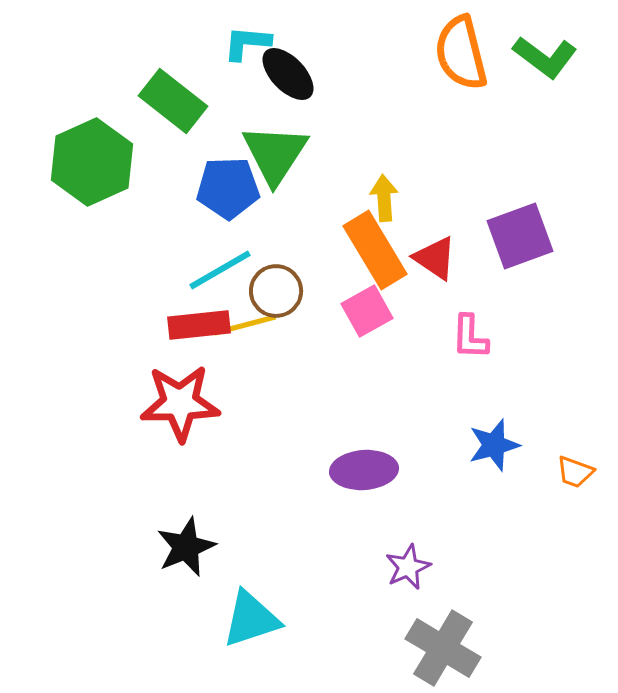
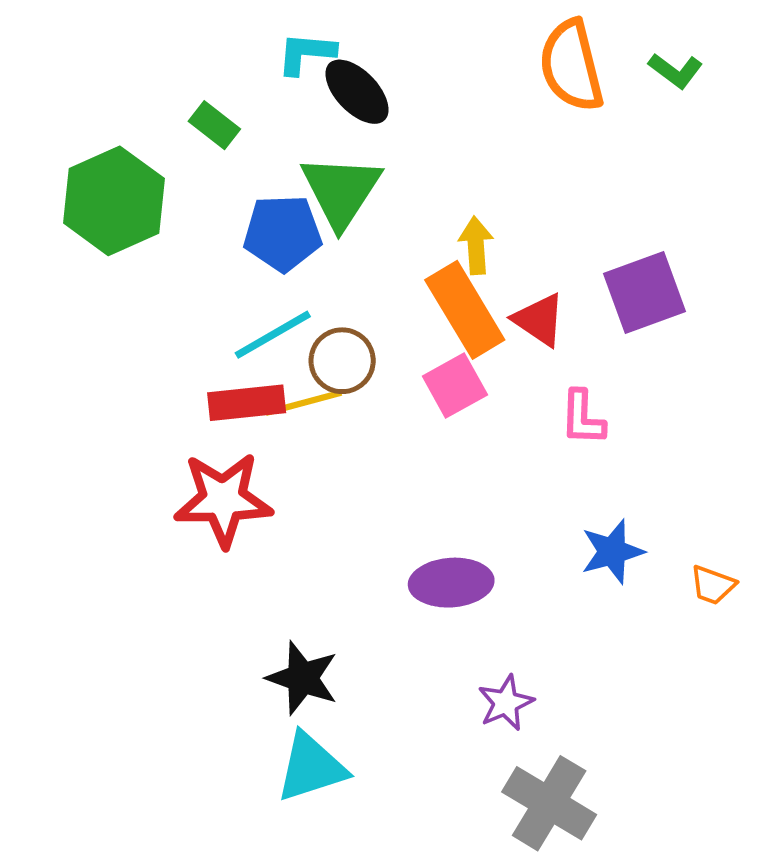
green L-shape: (545, 57) -> (676, 71), size x0.7
green rectangle: (173, 101) -> (214, 125), size x0.6
black star: (186, 547) -> (302, 678), moved, turned -30

